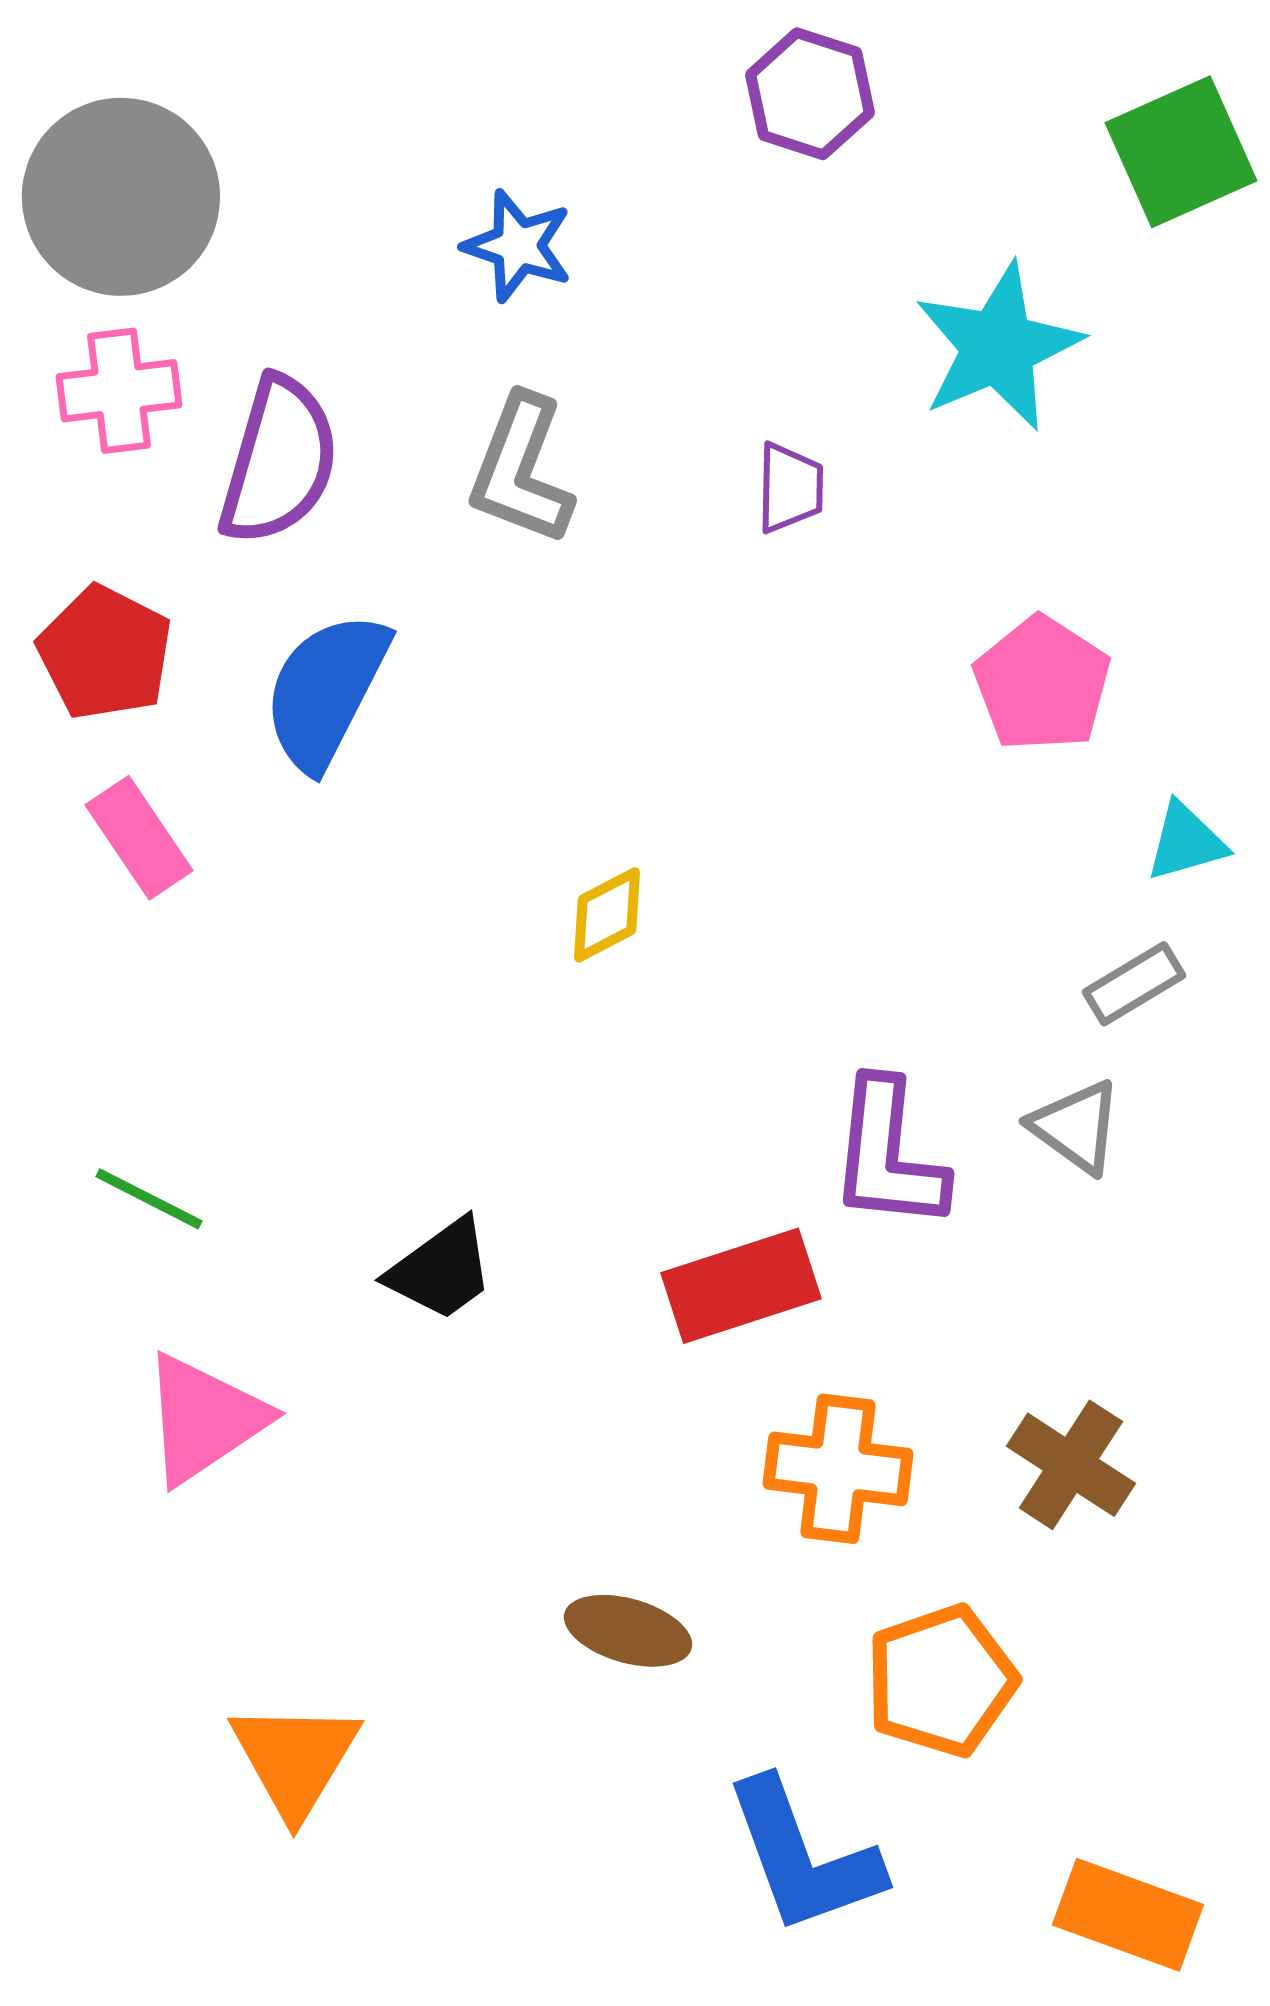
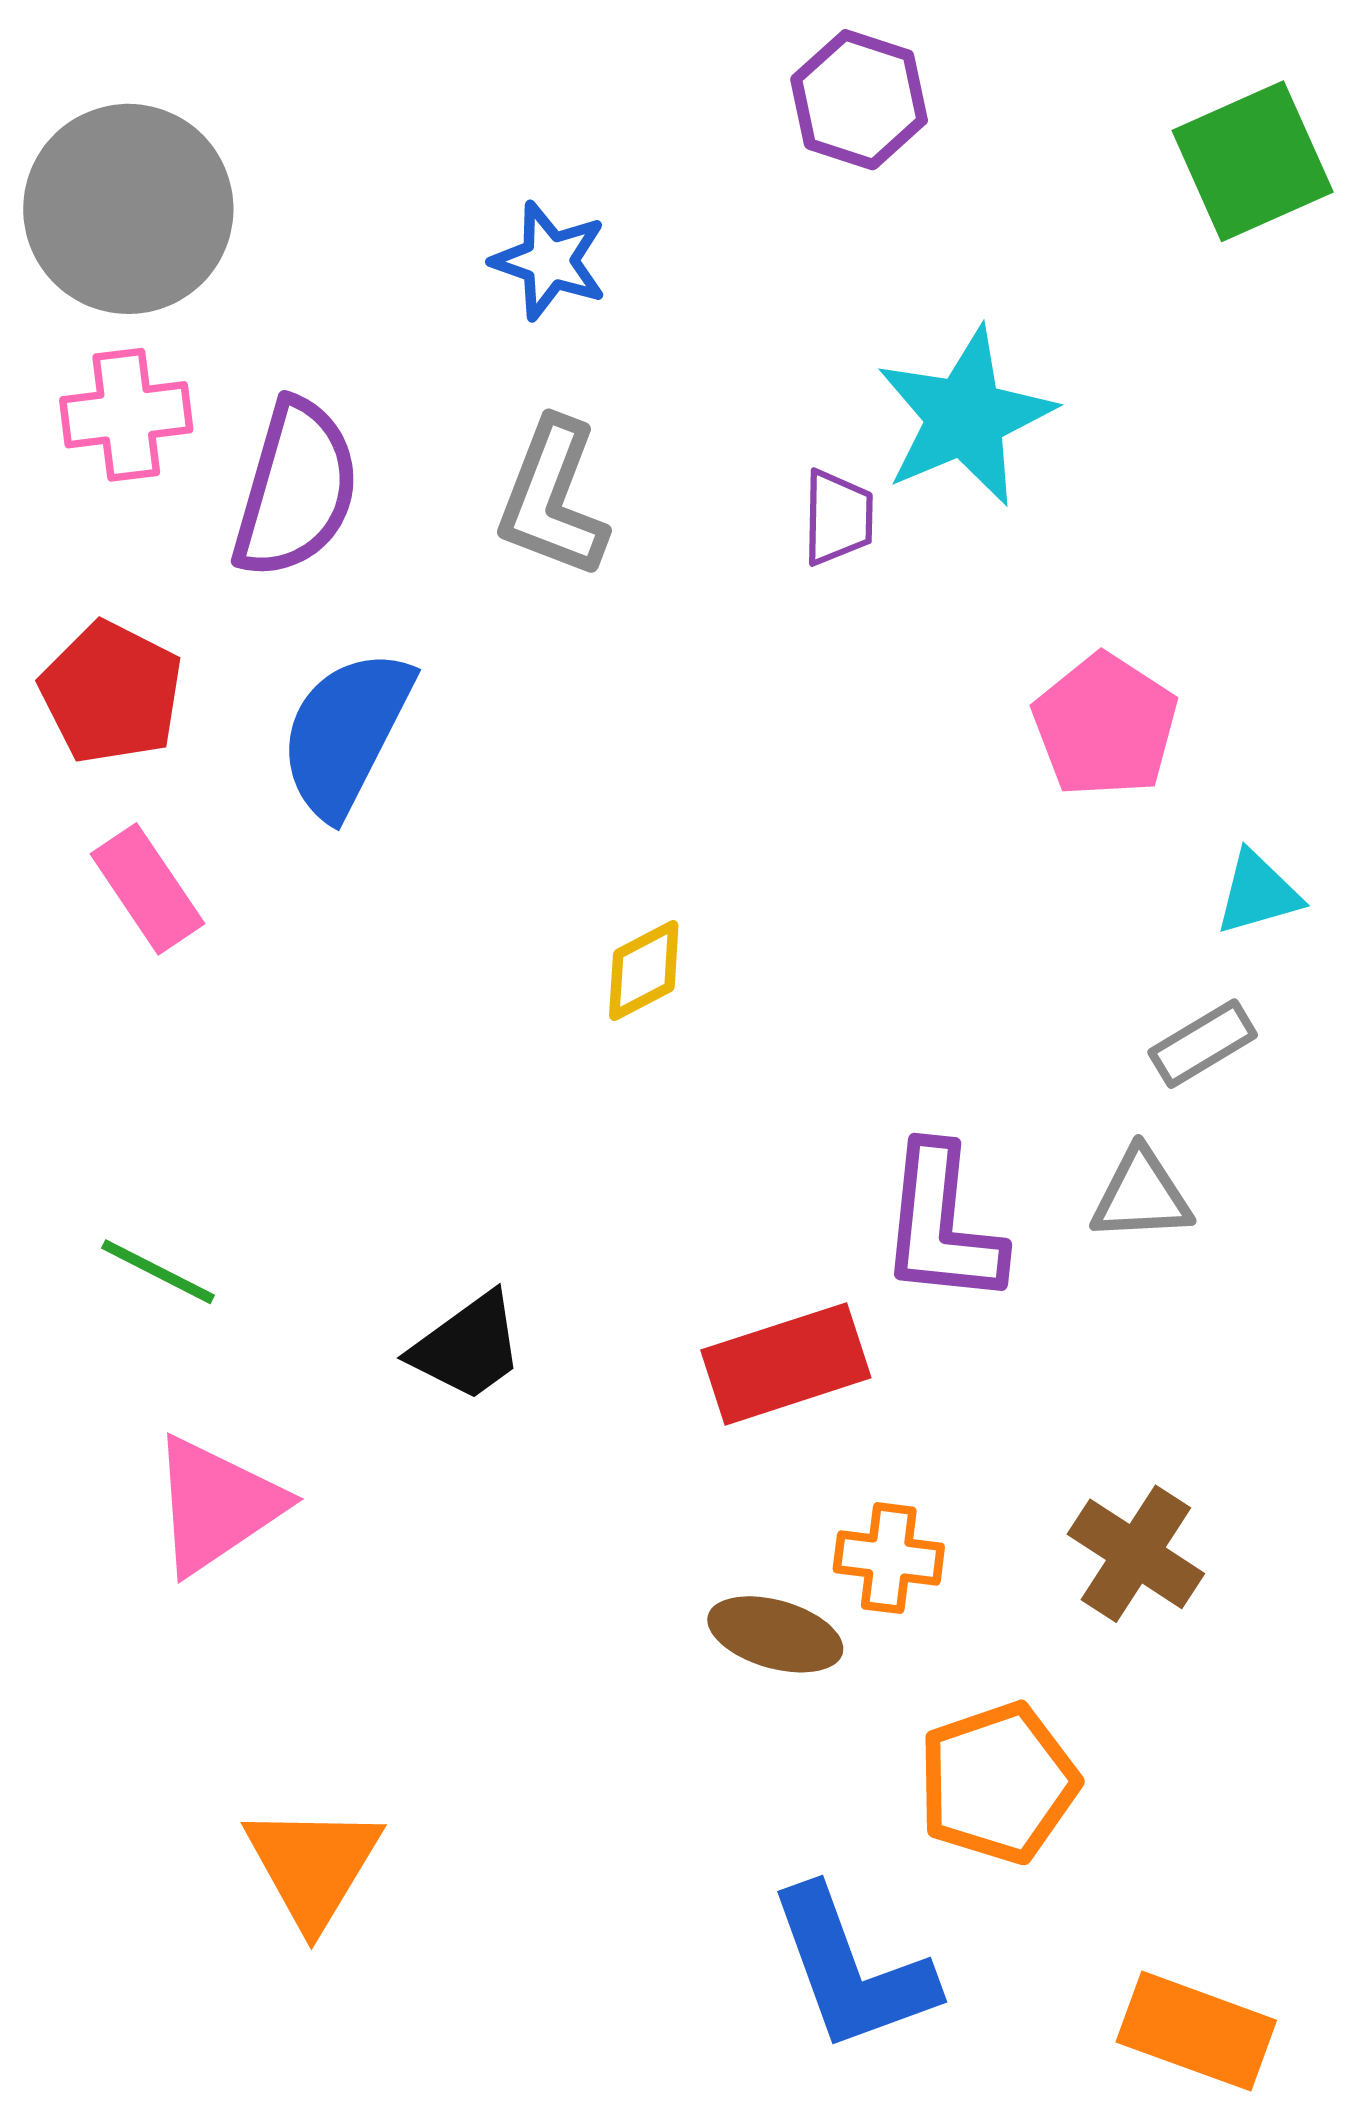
cyan star: (998, 347) -> (965, 417), moved
gray triangle: (1076, 1127) -> (1141, 1195), turned -39
orange cross: (838, 1469) -> (889, 1558), size x0.7
brown ellipse: (628, 1631) -> (775, 1634), moved

